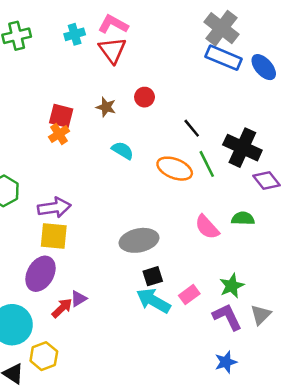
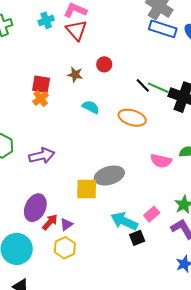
green line: (207, 164) -> (158, 88), moved, turned -35
pink semicircle: (207, 227) -> (161, 161), turned -30
yellow square: (54, 236) -> (87, 189), moved
black square: (153, 276) -> (137, 238), moved
red arrow: (62, 308) -> (50, 222), moved
yellow hexagon: (44, 356) -> (65, 248), moved

